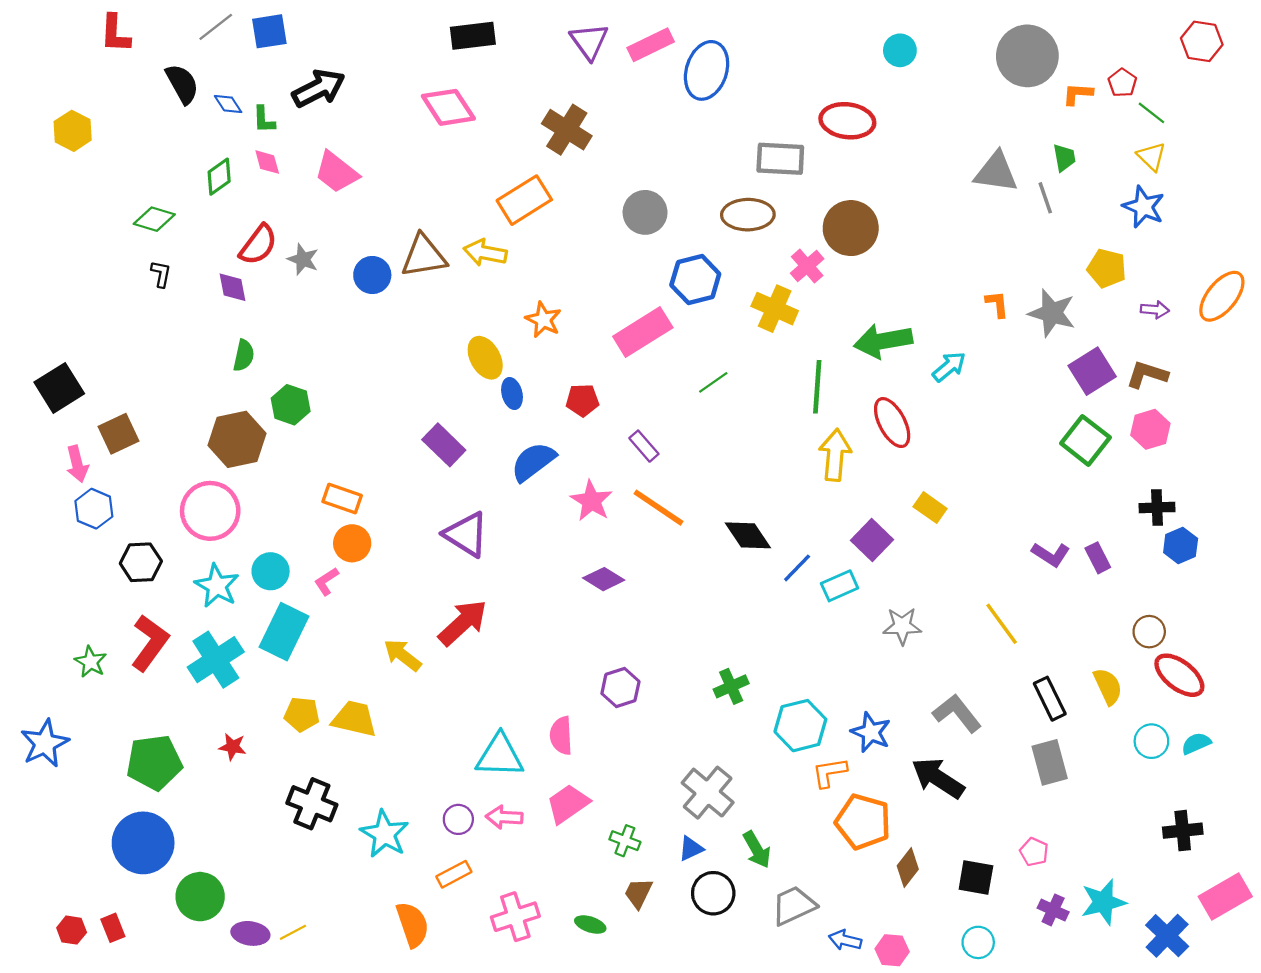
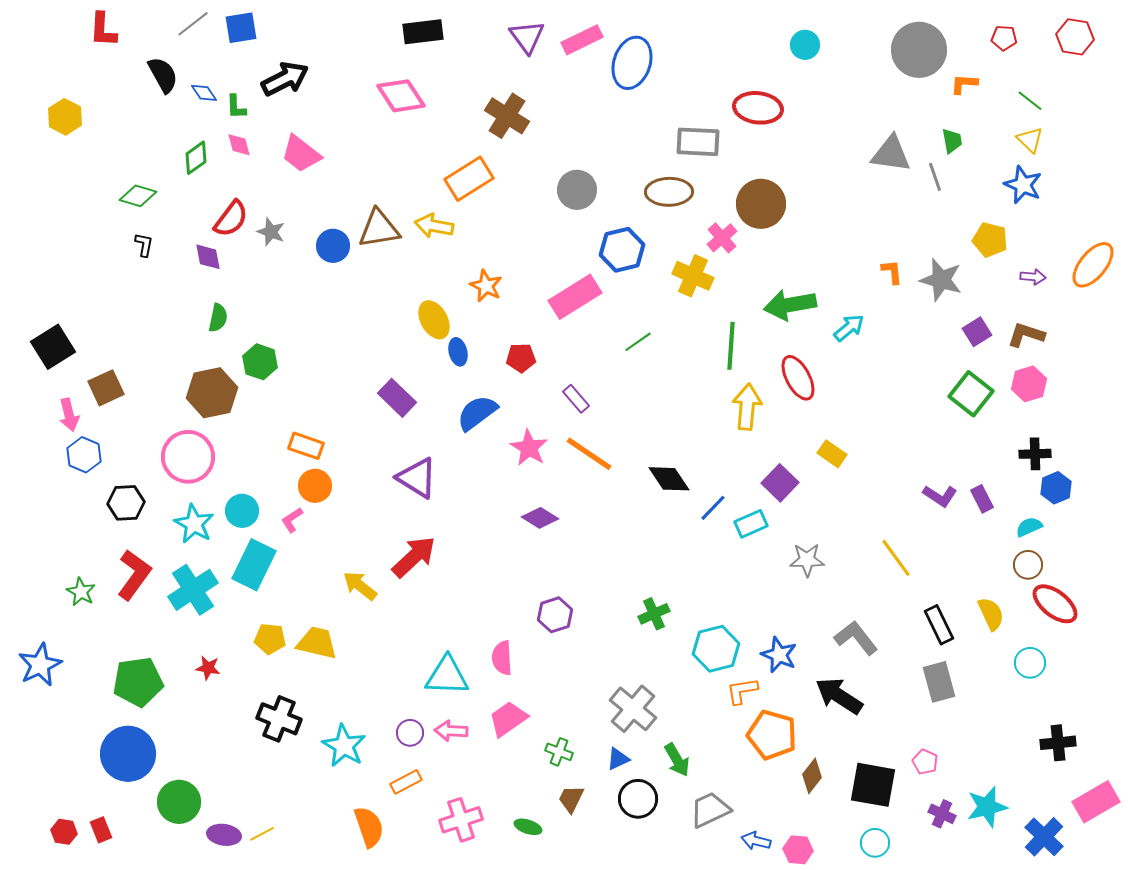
red pentagon: (1122, 83) -> (1004, 38), moved, turned -30
purple square: (1092, 371) -> (977, 332), size x0.7
cyan semicircle: (1196, 743) -> (1029, 527), moved
black square: (976, 878) -> (873, 785), size x1.4

